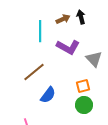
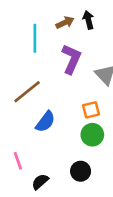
purple L-shape: (68, 47) -> (71, 59), turned -95

